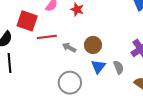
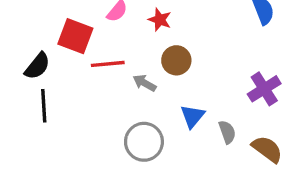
brown circle: (93, 45) -> (176, 60), moved
gray semicircle: (119, 67) -> (227, 132), moved

